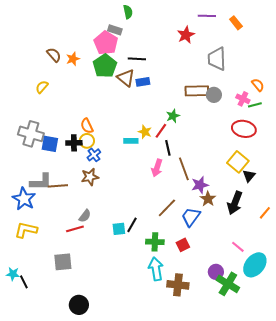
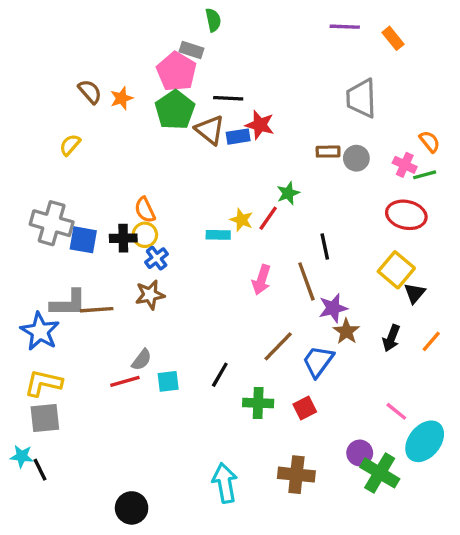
red star: (186, 35) -> (260, 125), moved, turned -30
brown rectangle: (197, 91) -> (328, 152), size x0.6
black line: (168, 148) -> (325, 246), moved
black arrow: (235, 203) -> (391, 338), size x0.7
orange line: (265, 213) -> (431, 341), moved
cyan square: (119, 229) -> (168, 381), moved
gray square: (63, 262) -> (45, 418), moved
cyan arrow: (156, 269) -> (225, 483), moved

